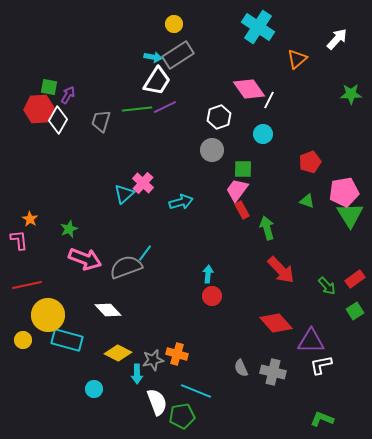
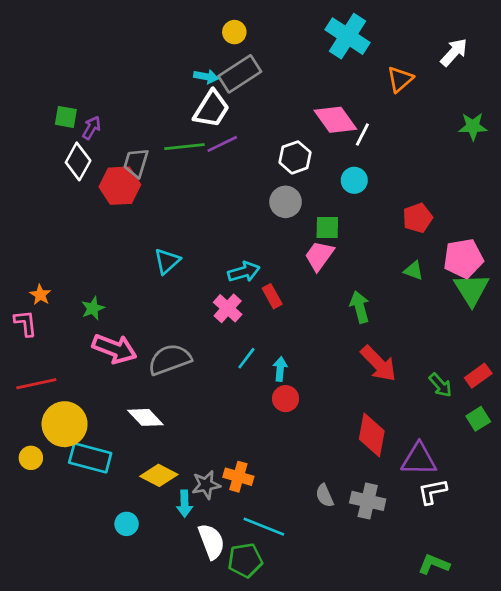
red hexagon: (39, 109) -> (120, 186), moved
pink cross: (143, 183) -> (228, 308), moved
red rectangle: (242, 210) -> (272, 296), moved
cyan line: (145, 253) -> (246, 358), moved
red diamond: (276, 323) -> (372, 435), turned 52

